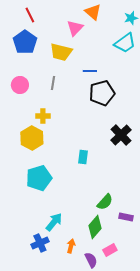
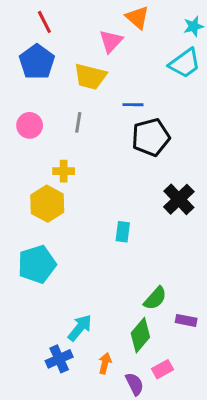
cyan pentagon: (39, 178) -> (37, 264), moved

